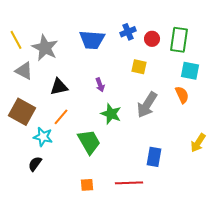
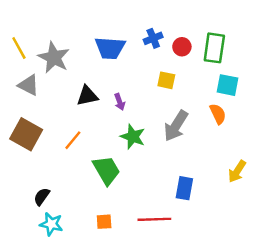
black triangle: (59, 87) -> (87, 96), moved
cyan star: (43, 137) -> (51, 224), moved

